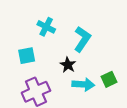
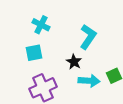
cyan cross: (46, 27) -> (41, 25), moved

